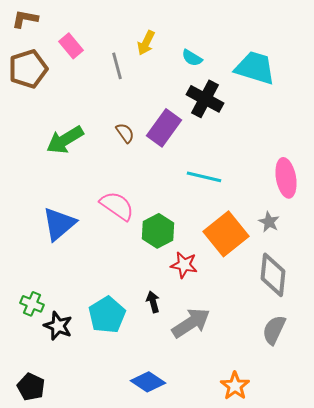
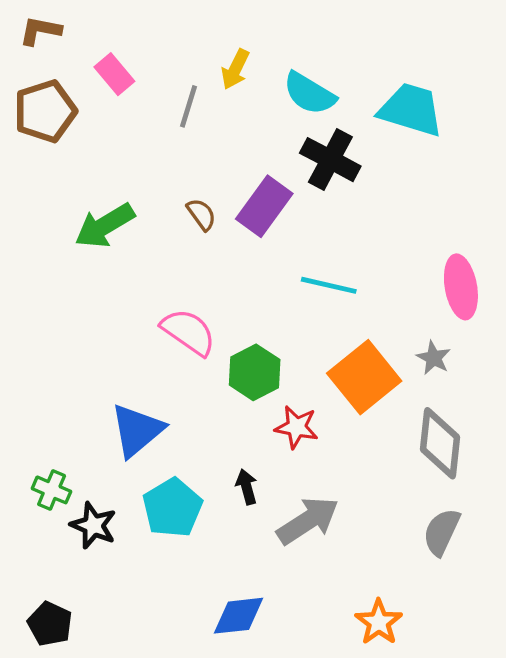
cyan semicircle: (192, 58) -> (309, 93), size x1.6
gray line: (117, 66) -> (189, 106), turned 32
blue triangle: (59, 224) -> (137, 430), moved
blue diamond: (148, 382) -> (238, 616), turned -40

